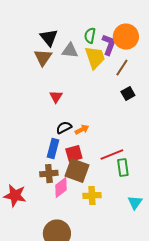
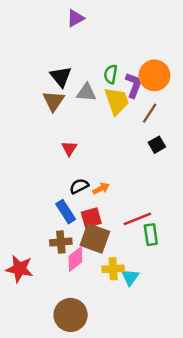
blue rectangle: (53, 149) -> (66, 212), turned -48
cyan triangle: (135, 203) -> (130, 277), moved

